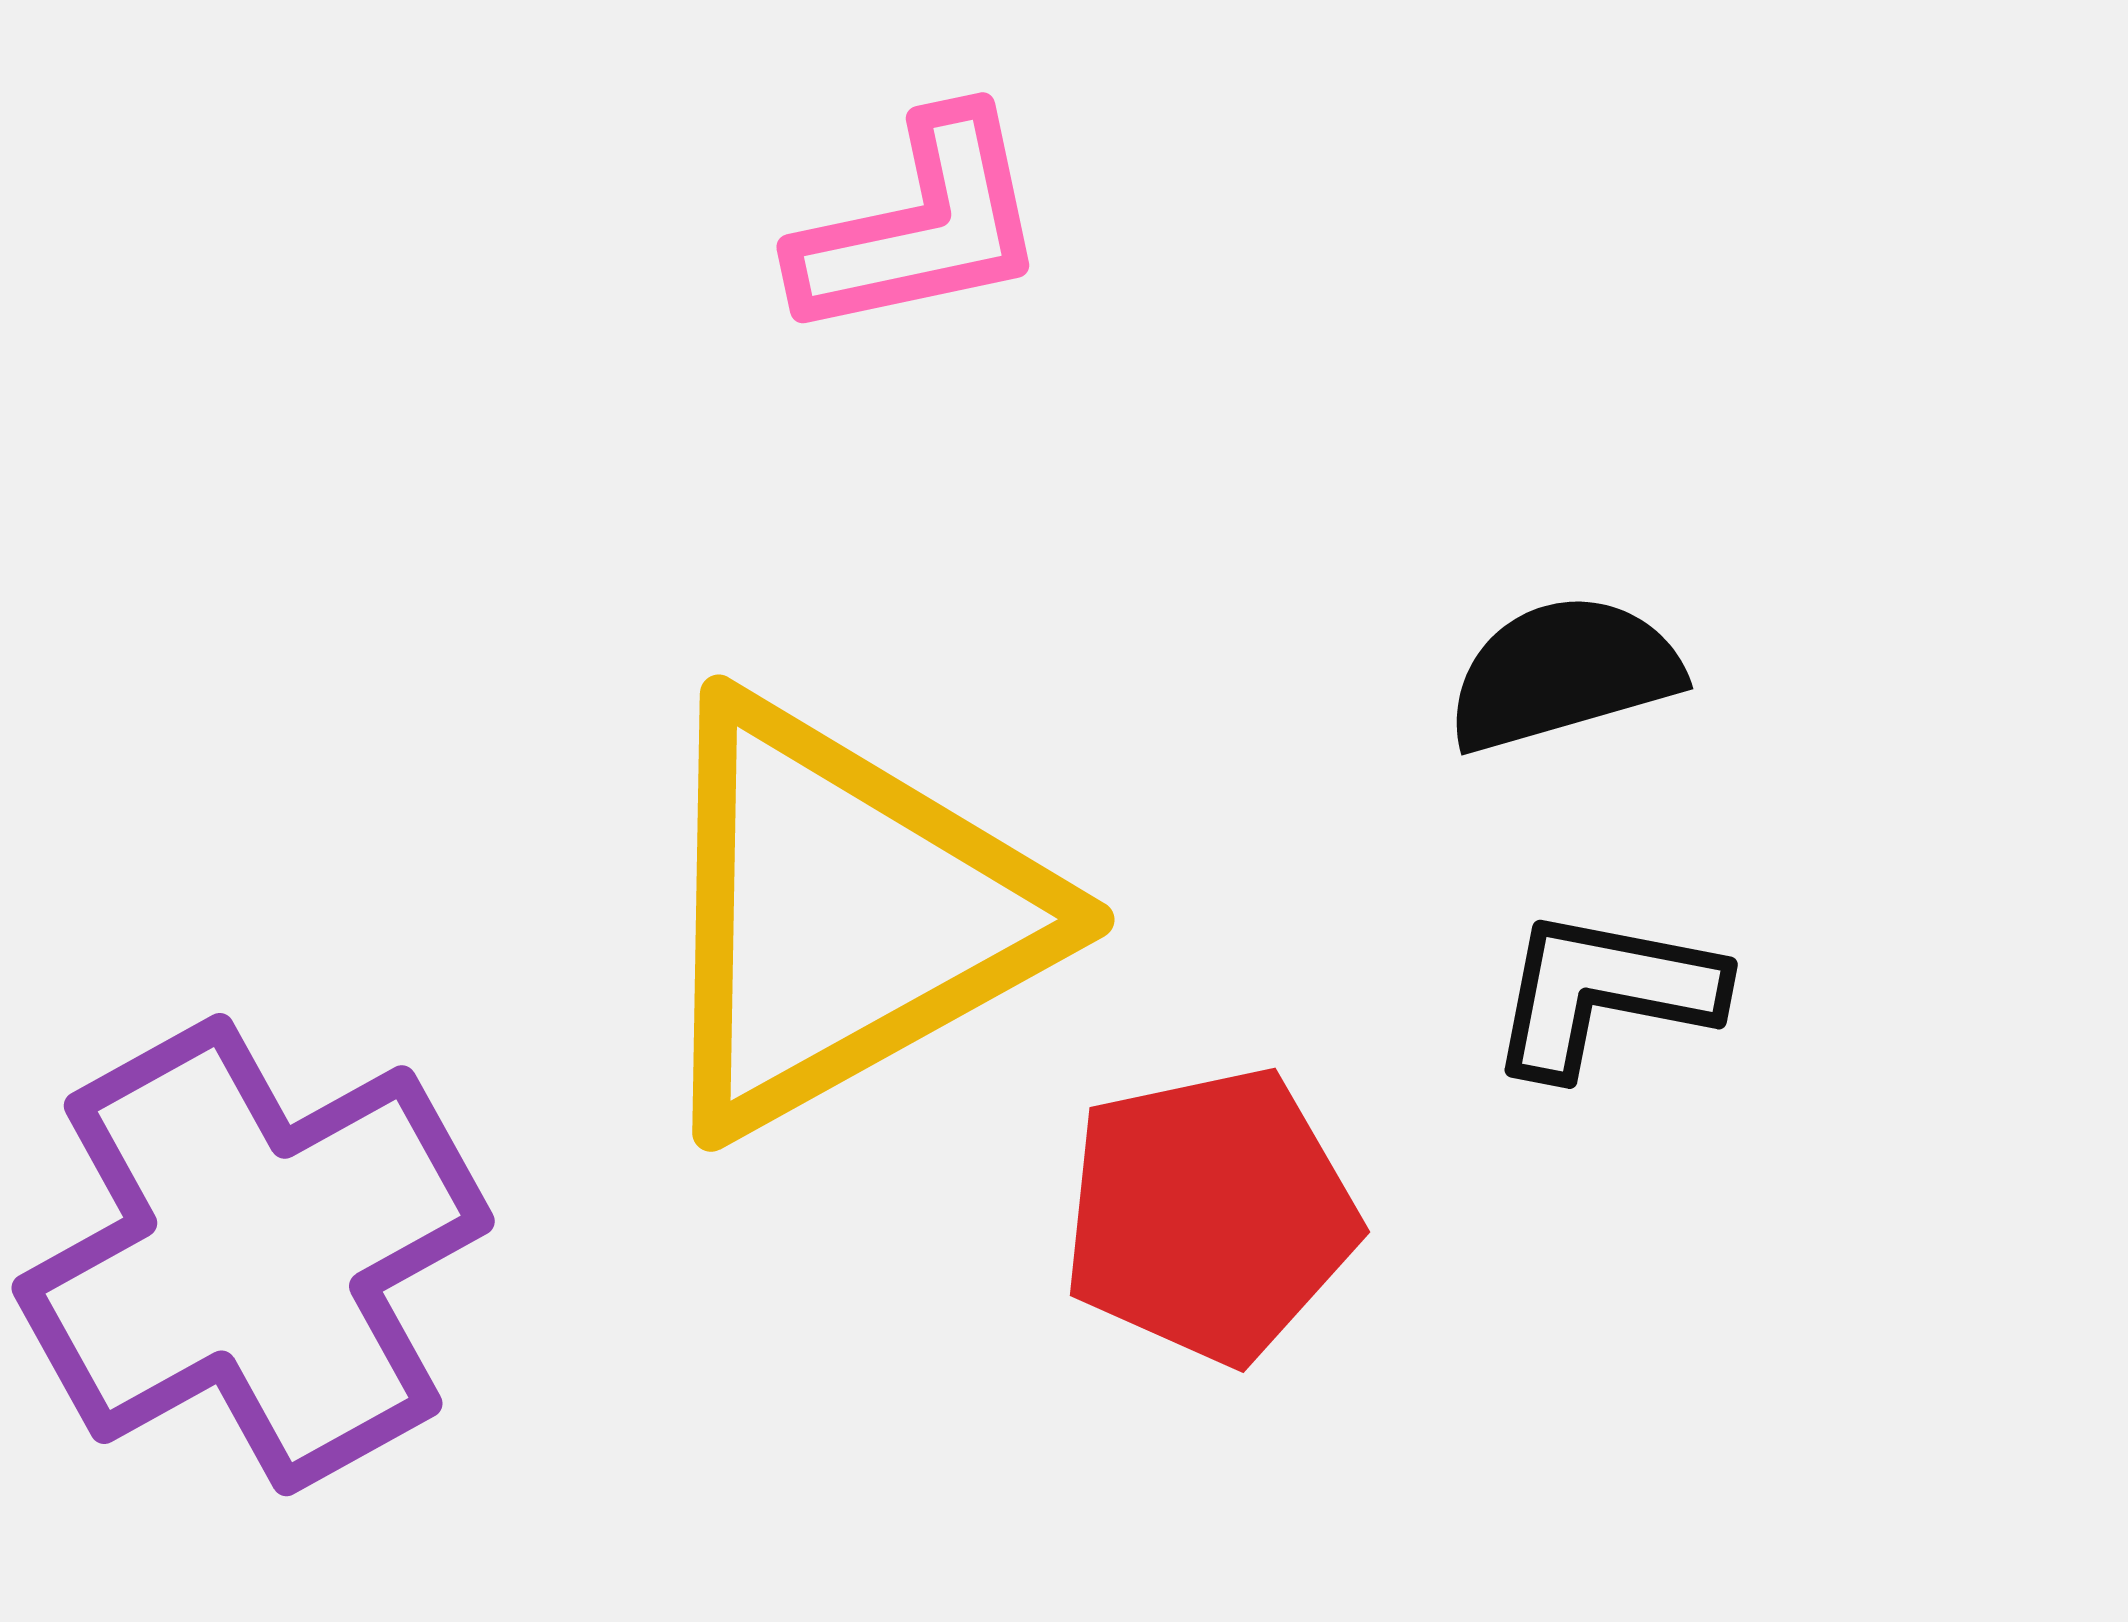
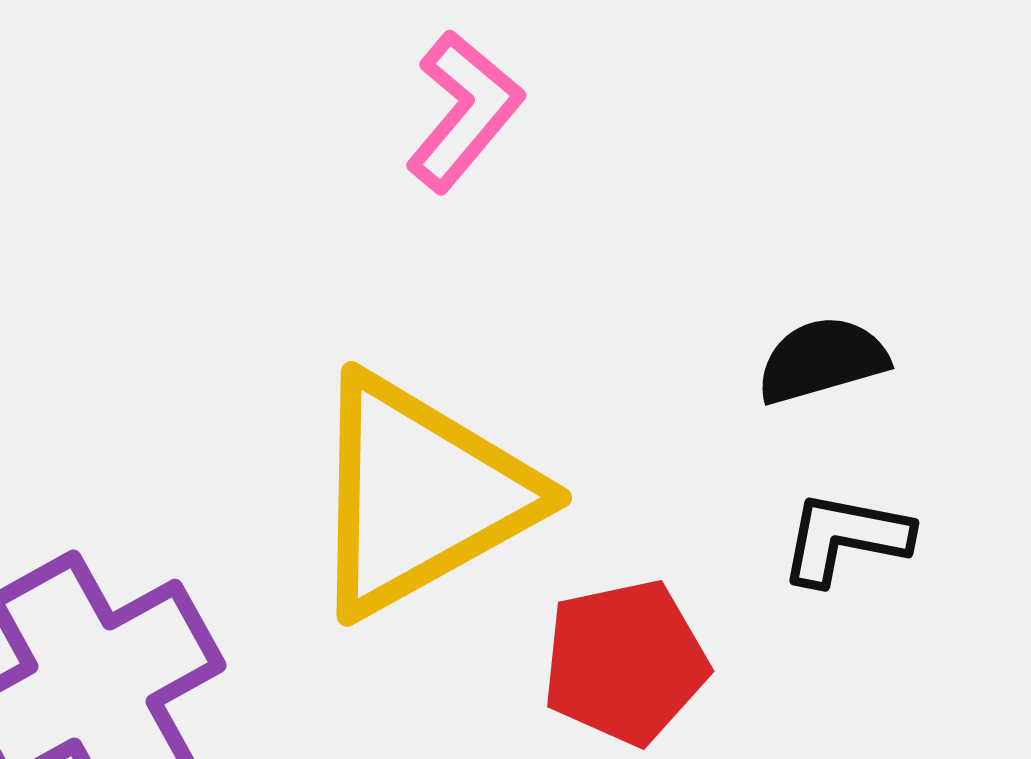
pink L-shape: (921, 226) -> (464, 111), turned -38

